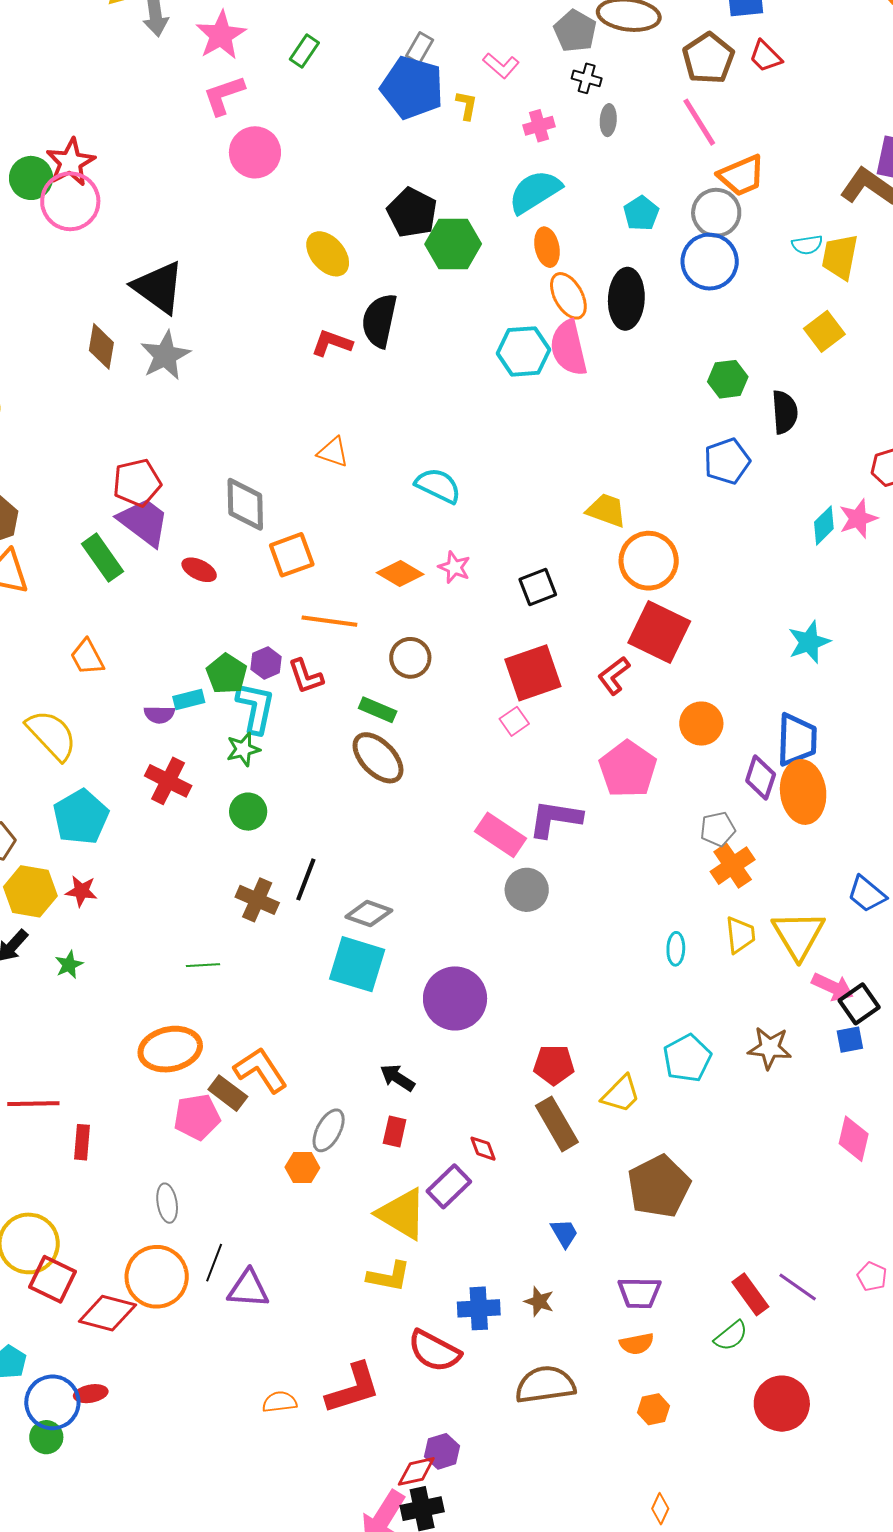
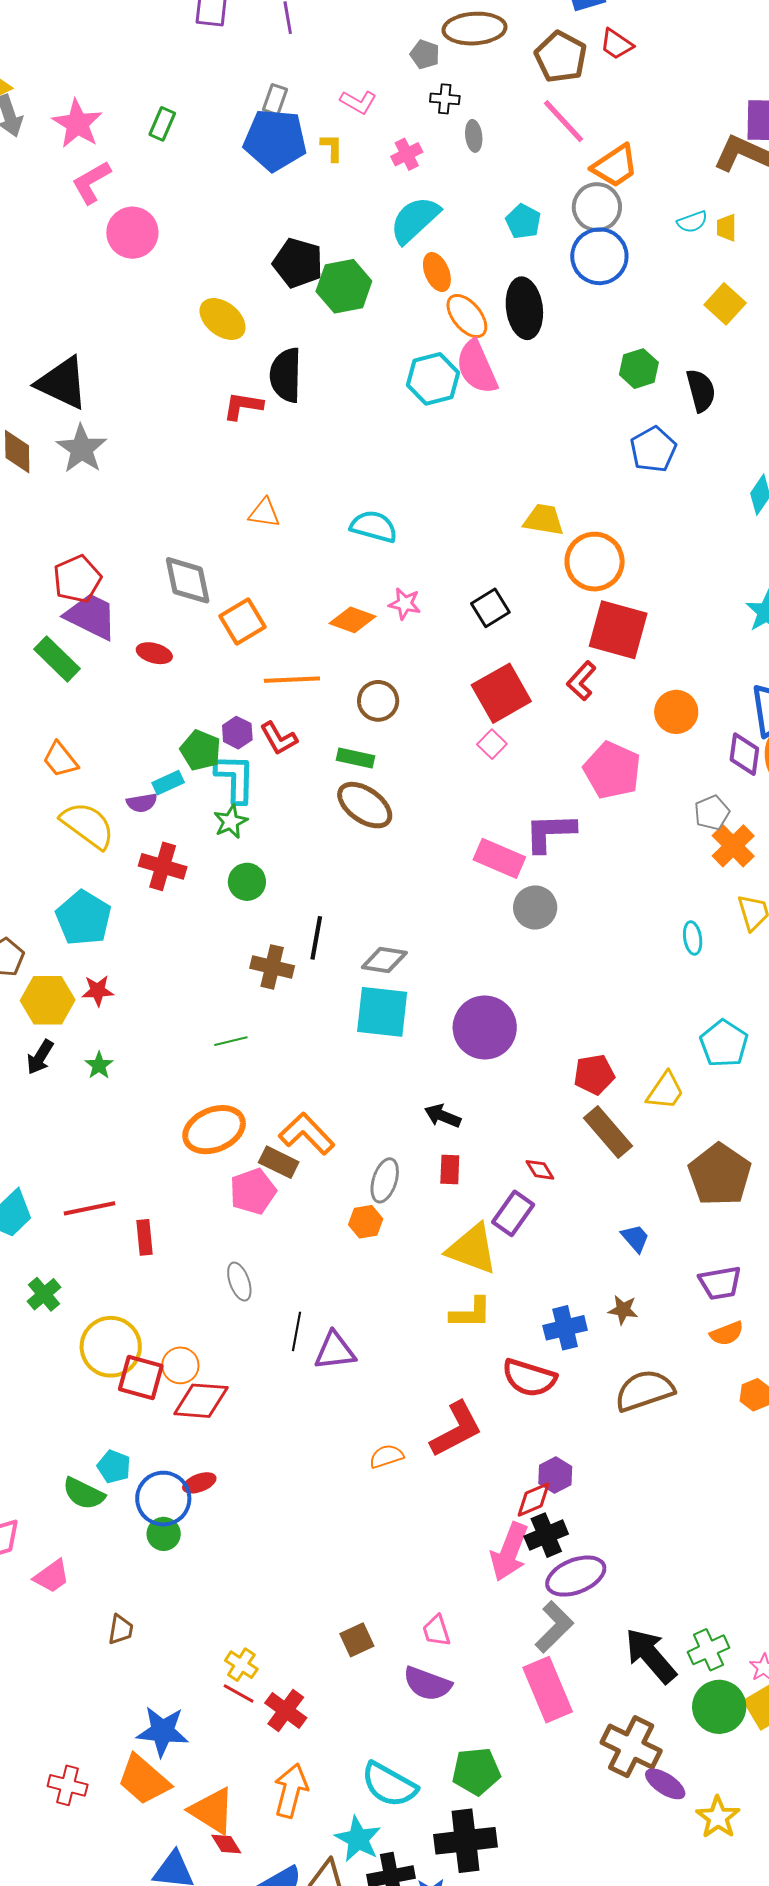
gray pentagon: (575, 31) -> (425, 54), size x0.7
yellow trapezoid: (840, 257) -> (727, 228), size x0.6
yellow semicircle: (52, 735) -> (88, 825), moved
orange circle: (157, 1277) -> (180, 1365), moved, size x0.6

